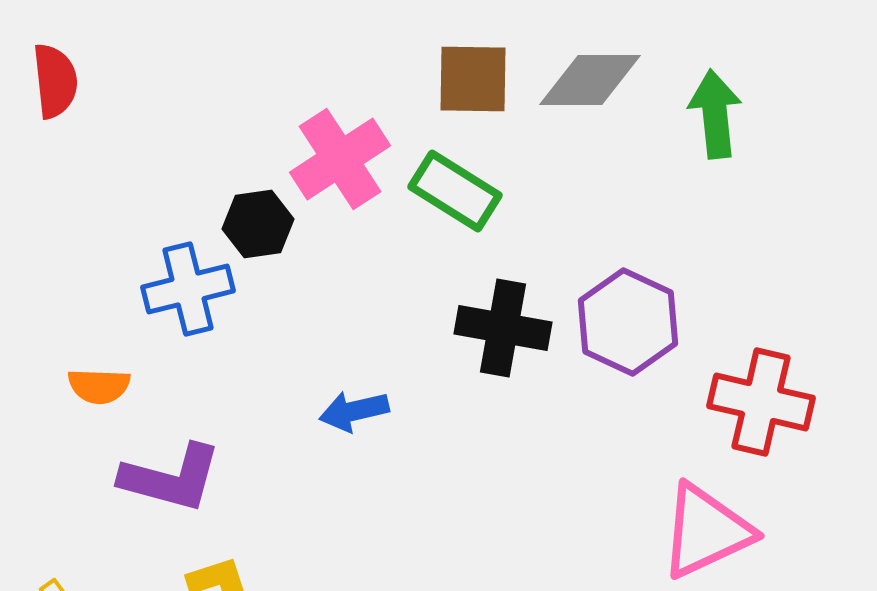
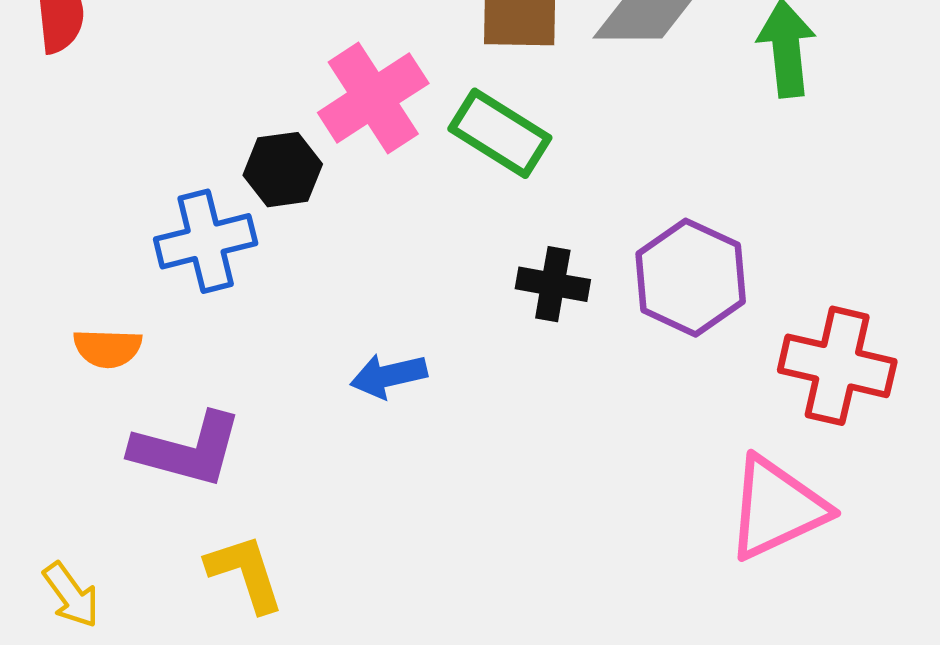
black cross: (503, 328) -> (553, 284), size x0.7

